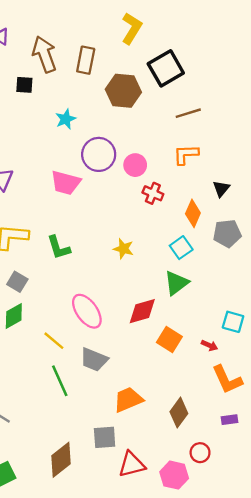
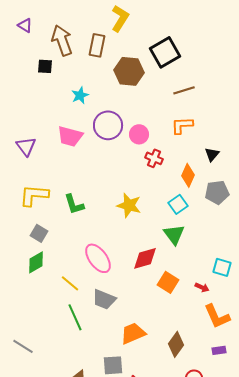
yellow L-shape: (132, 28) -> (120, 18), moved
pink trapezoid: (66, 183) -> (70, 136), moved
yellow star: (123, 249) -> (129, 205), size x1.4
green triangle: (176, 283) -> (174, 234), turned -30

